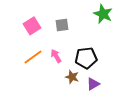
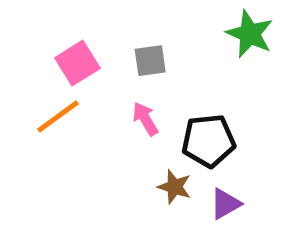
pink arrow: (56, 56) -> (145, 119), moved
orange line: (33, 57) -> (58, 116), moved

